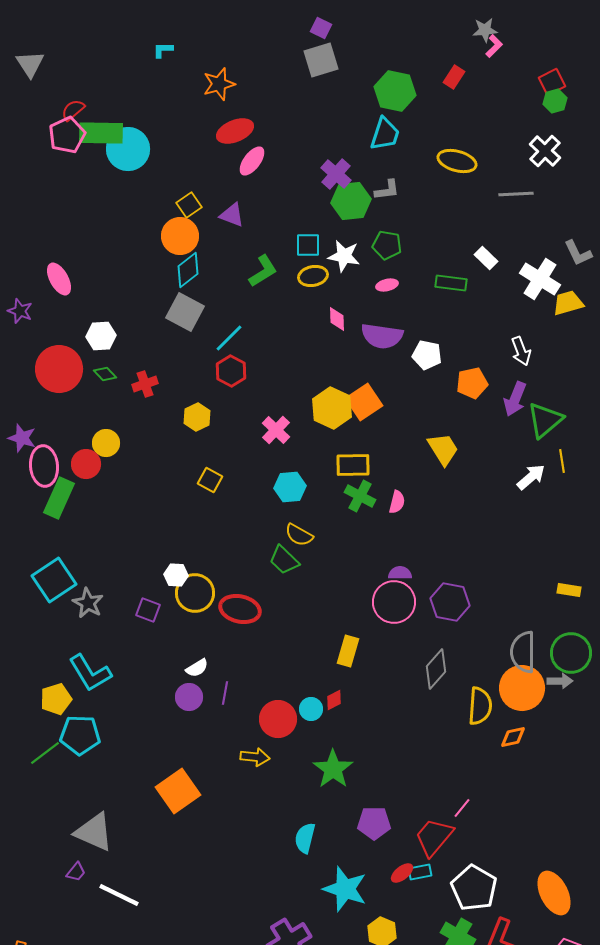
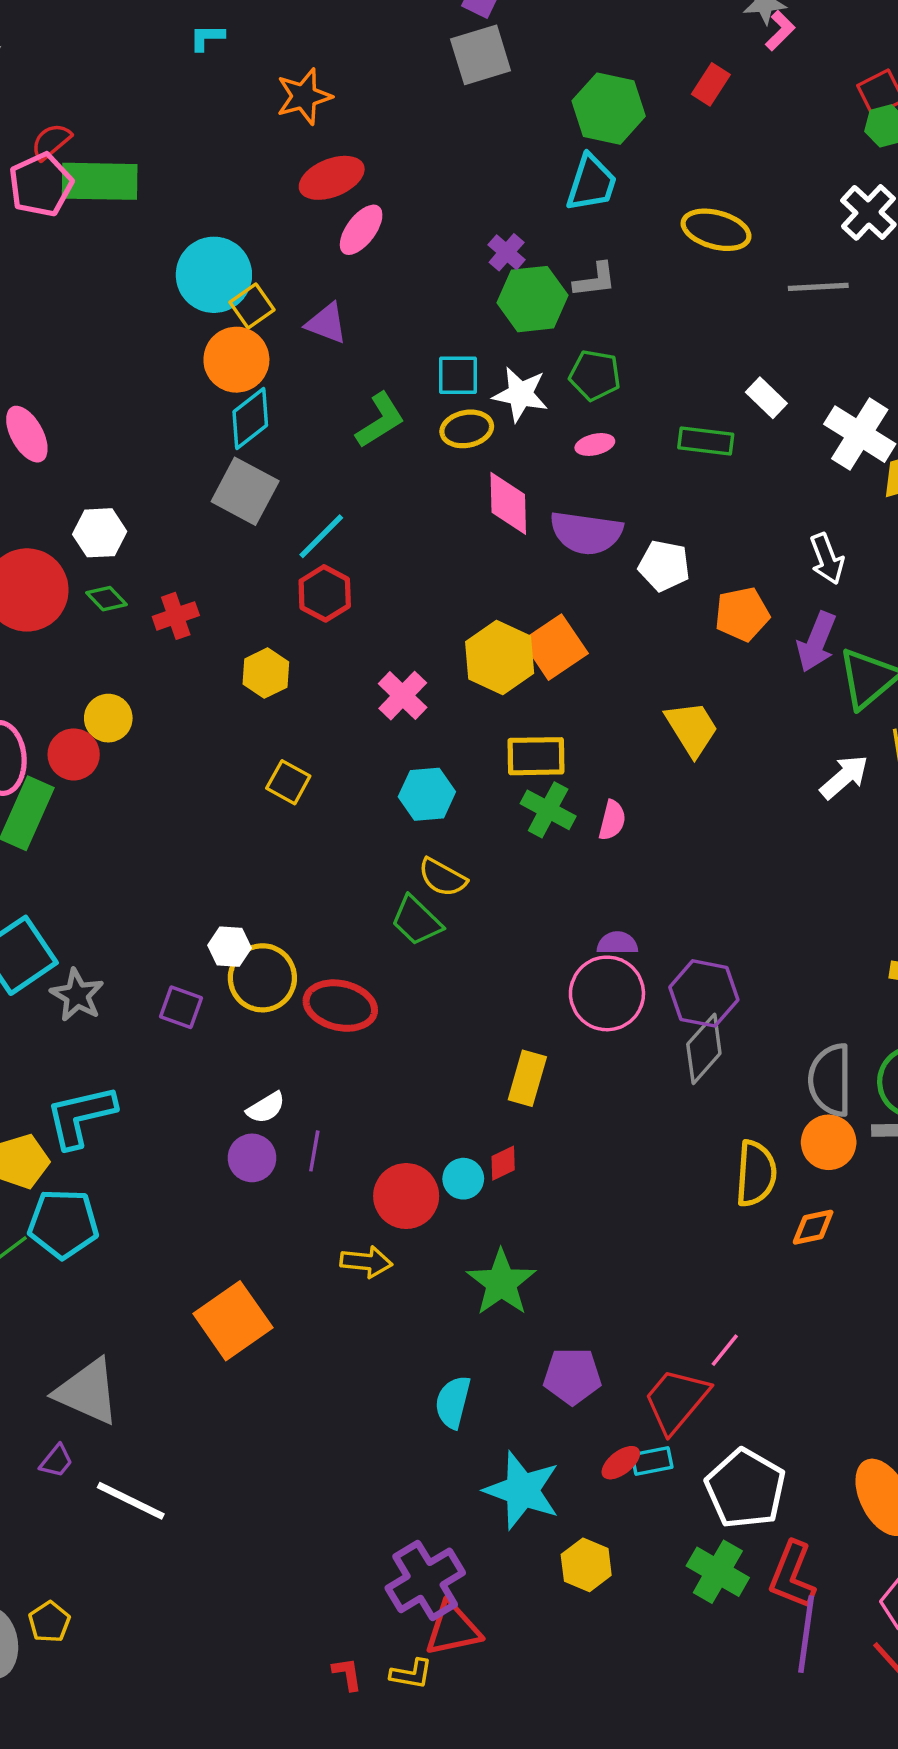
cyan circle: (128, 149) -> (214, 275), moved
purple cross: (336, 174) -> (507, 252), size x0.7
pink diamond: (337, 319) -> (508, 503), size x1.5
gray diamond: (436, 669) -> (704, 1049), moved
cyan L-shape: (90, 673) -> (81, 1116), turned 108
orange circle: (522, 688) -> (829, 1142), size x0.7

